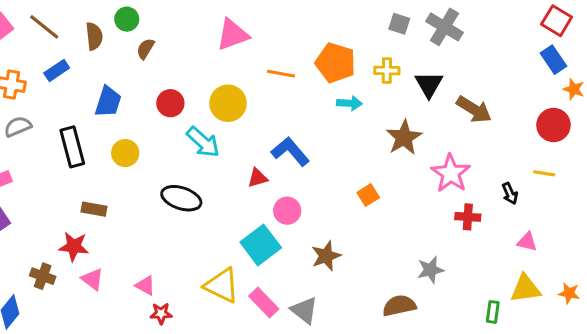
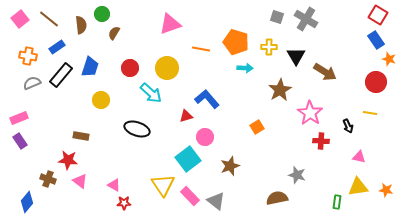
black rectangle: (72, 147) -> (61, 75), moved, turned 55
gray star: (430, 270) -> (297, 175), turned 30
yellow triangle: (222, 285) -> (163, 185), turned 30

